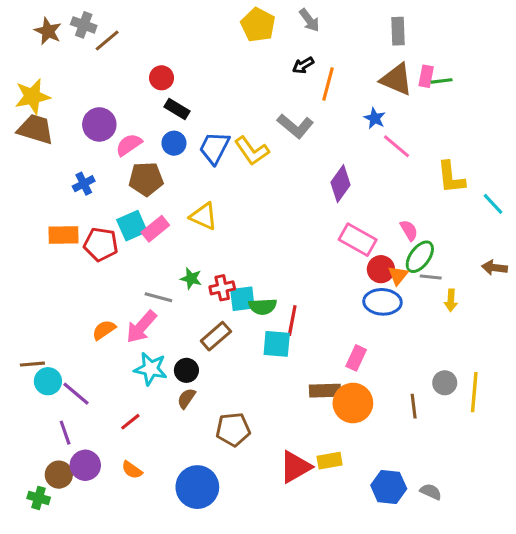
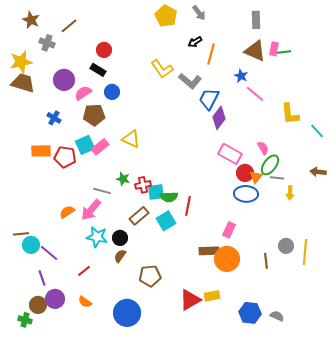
gray cross: (84, 25) -> (47, 43), moved
black rectangle: (177, 109) -> (98, 70), moved
blue trapezoid: (214, 148) -> (209, 99), moved
yellow L-shape: (252, 151) -> (162, 69), moved
blue cross: (84, 184) -> (54, 118), turned -32
cyan square: (277, 344) -> (166, 221), moved, turned -36

